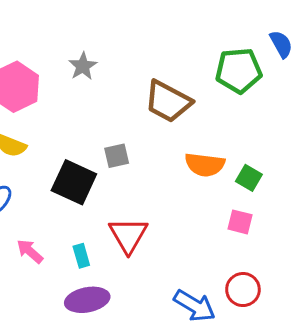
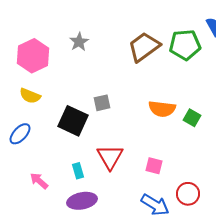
brown trapezoid: (168, 101) -> (144, 47), moved, turned 116
pink square: (240, 222) -> (154, 166), moved
pink arrow: (30, 251) -> (39, 181), moved

